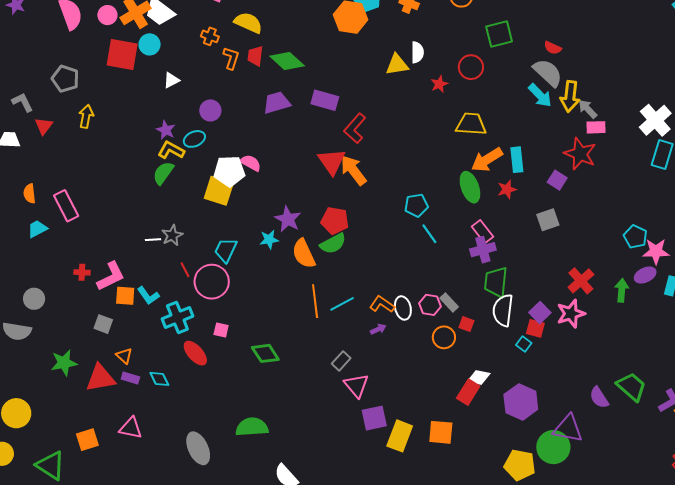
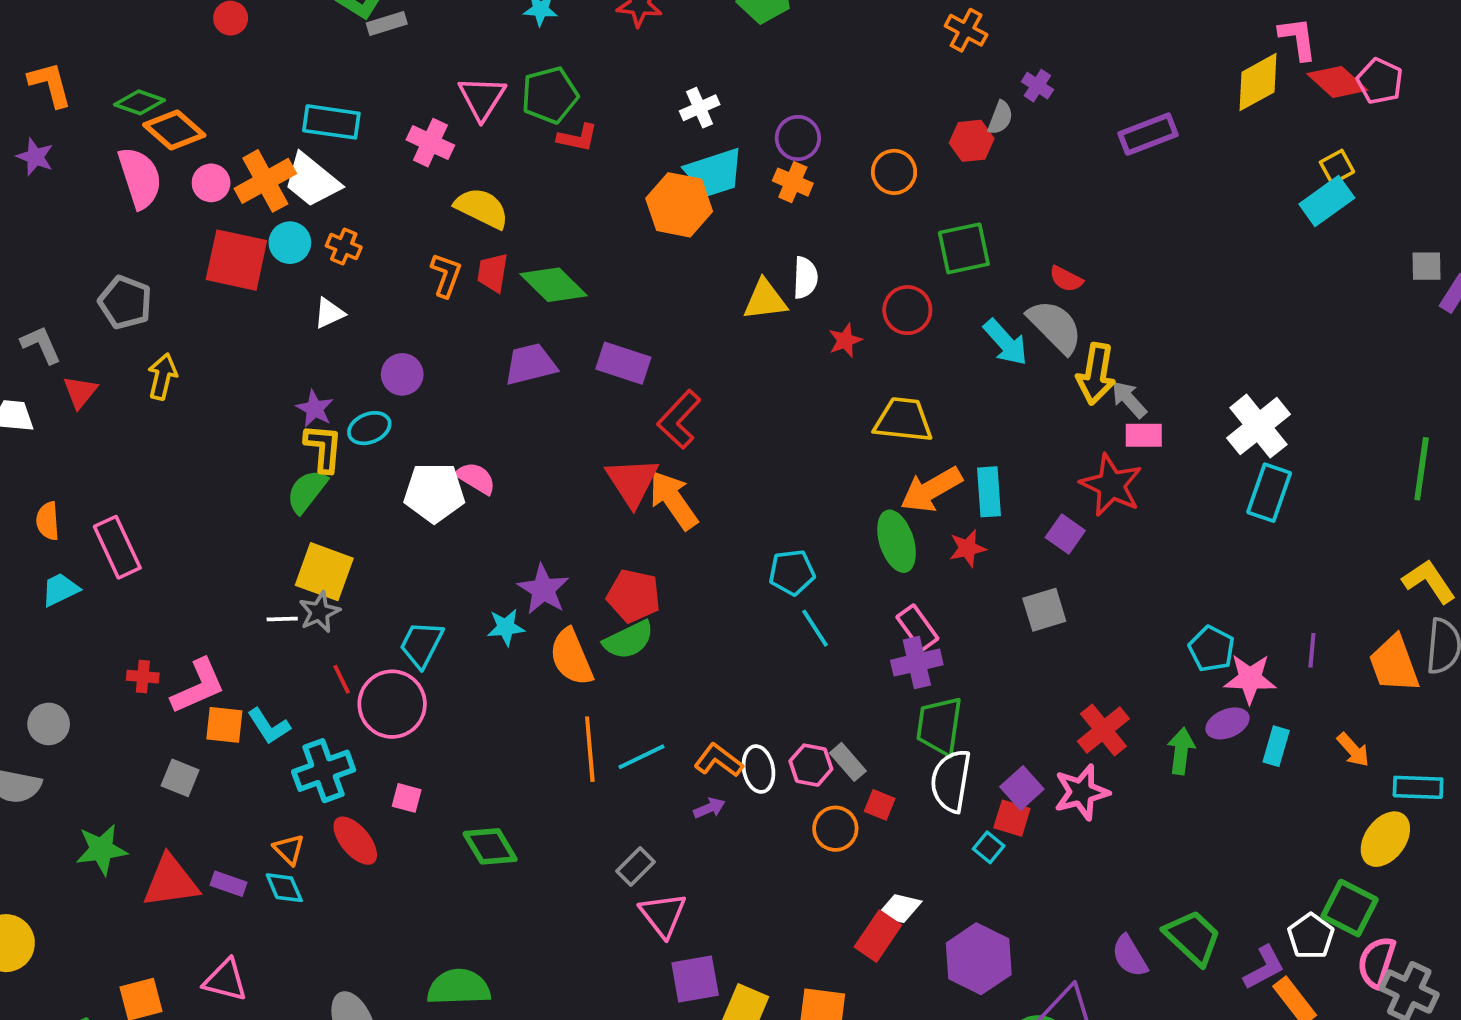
orange cross: (210, 36) -> (344, 247), moved
cyan arrow: (540, 95) -> (1006, 342), moved
yellow L-shape: (171, 150) -> (323, 448), turned 64
yellow square: (219, 191) -> (324, 572), moved
orange triangle: (124, 356) -> (289, 849), moved

